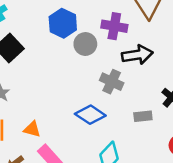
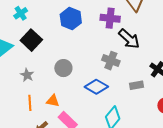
gray circle: (85, 44) -> (63, 68), moved
black arrow: (137, 55) -> (129, 39), turned 55

